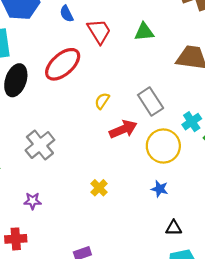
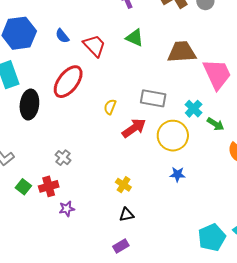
green triangle: (144, 32) -> (135, 38), turned 42
gray rectangle: (151, 101) -> (153, 98), turned -35
gray cross: (40, 145) -> (63, 158), size x0.6
black triangle: (174, 228) -> (127, 215), moved
red cross: (16, 239) -> (49, 186), moved

